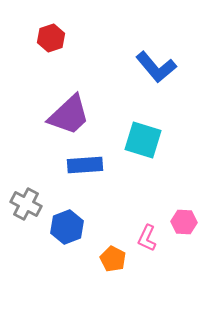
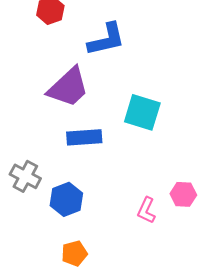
blue L-shape: (156, 67) -> (106, 39), moved, turned -63
orange pentagon: (113, 259) -> (74, 253), moved, turned 30

